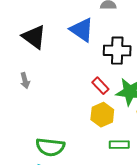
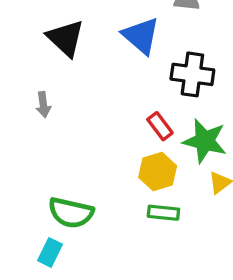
green rectangle: (119, 145) -> (163, 213), moved

